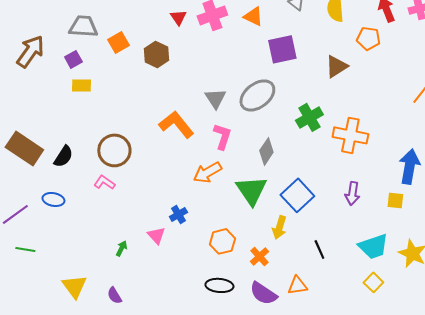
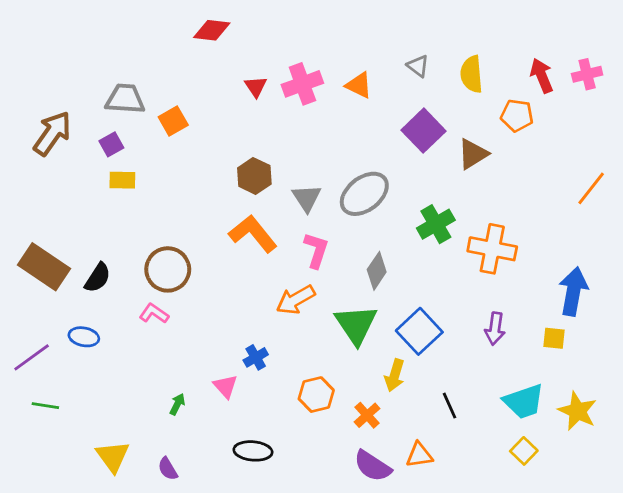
purple square: (282, 49) -> (423, 131), moved, turned -32
brown hexagon: (156, 54) -> (254, 176), moved
black ellipse: (219, 285) -> (253, 451), moved

